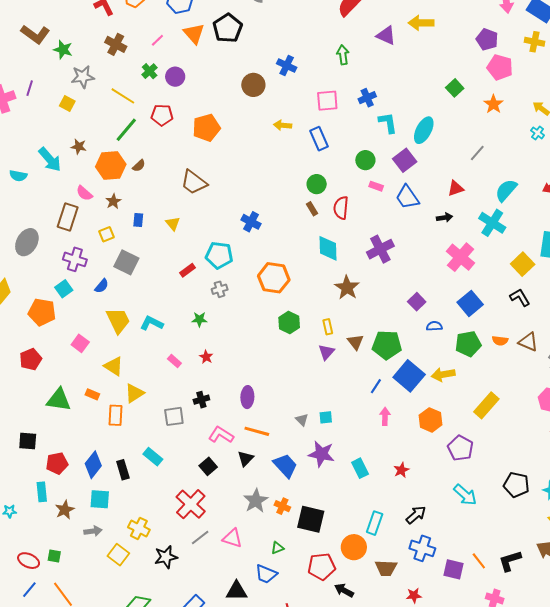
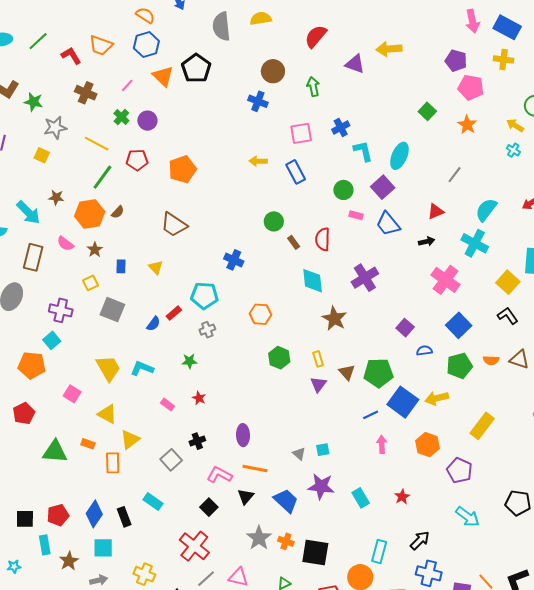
brown circle: (253, 85) -> (273, 71), moved
green circle: (317, 184) -> (274, 221), moved
brown rectangle: (68, 217) -> (33, 257), moved
orange hexagon: (274, 278) -> (261, 314), size x0.7
blue semicircle: (102, 286) -> (153, 324), moved
blue line: (376, 386) -> (371, 415), turned 35
gray square: (174, 416) -> (171, 460), turned -30
black square: (28, 441) -> (25, 519), moved

